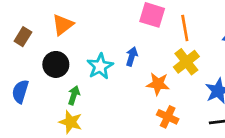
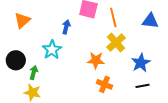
blue arrow: (132, 56) -> (66, 27), moved
black circle: (56, 64) -> (16, 60), moved

